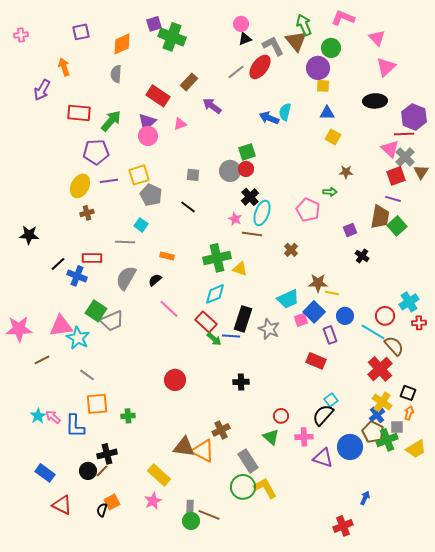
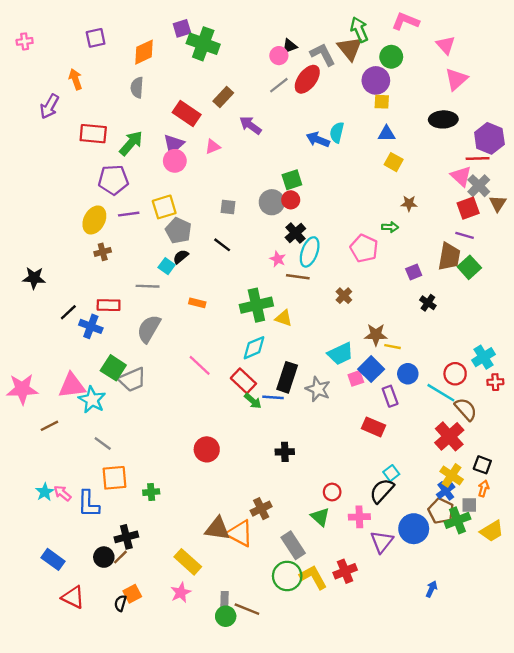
pink circle: (241, 24) -> (279, 56), moved
black semicircle: (155, 280) -> (181, 257), moved
purple triangle: (323, 458) -> (382, 542), turned 50
red cross: (343, 526) -> (345, 571), moved

